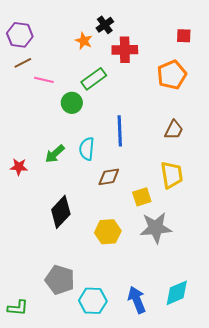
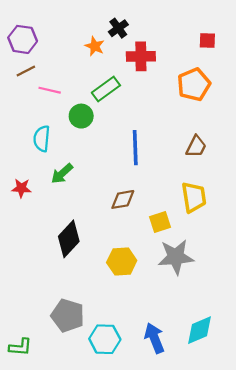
cyan semicircle: (87, 149) -> (42, 139), moved

